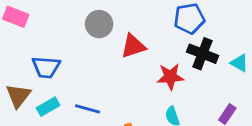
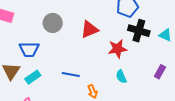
gray circle: (99, 24) -> (53, 23), moved
blue line: (88, 109) -> (71, 74), moved

